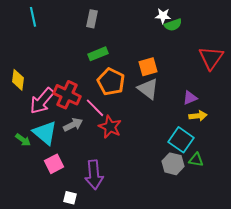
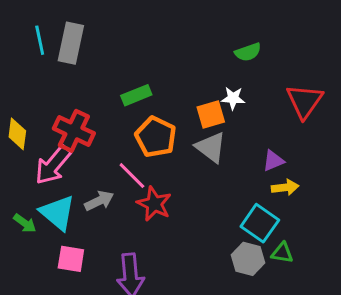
white star: (163, 16) -> (233, 98), moved
gray rectangle: (92, 19) -> (71, 43), moved, size x1.5
red cross: (67, 95) -> (74, 131), moved
pink square: (54, 164) -> (71, 259), turned 36

